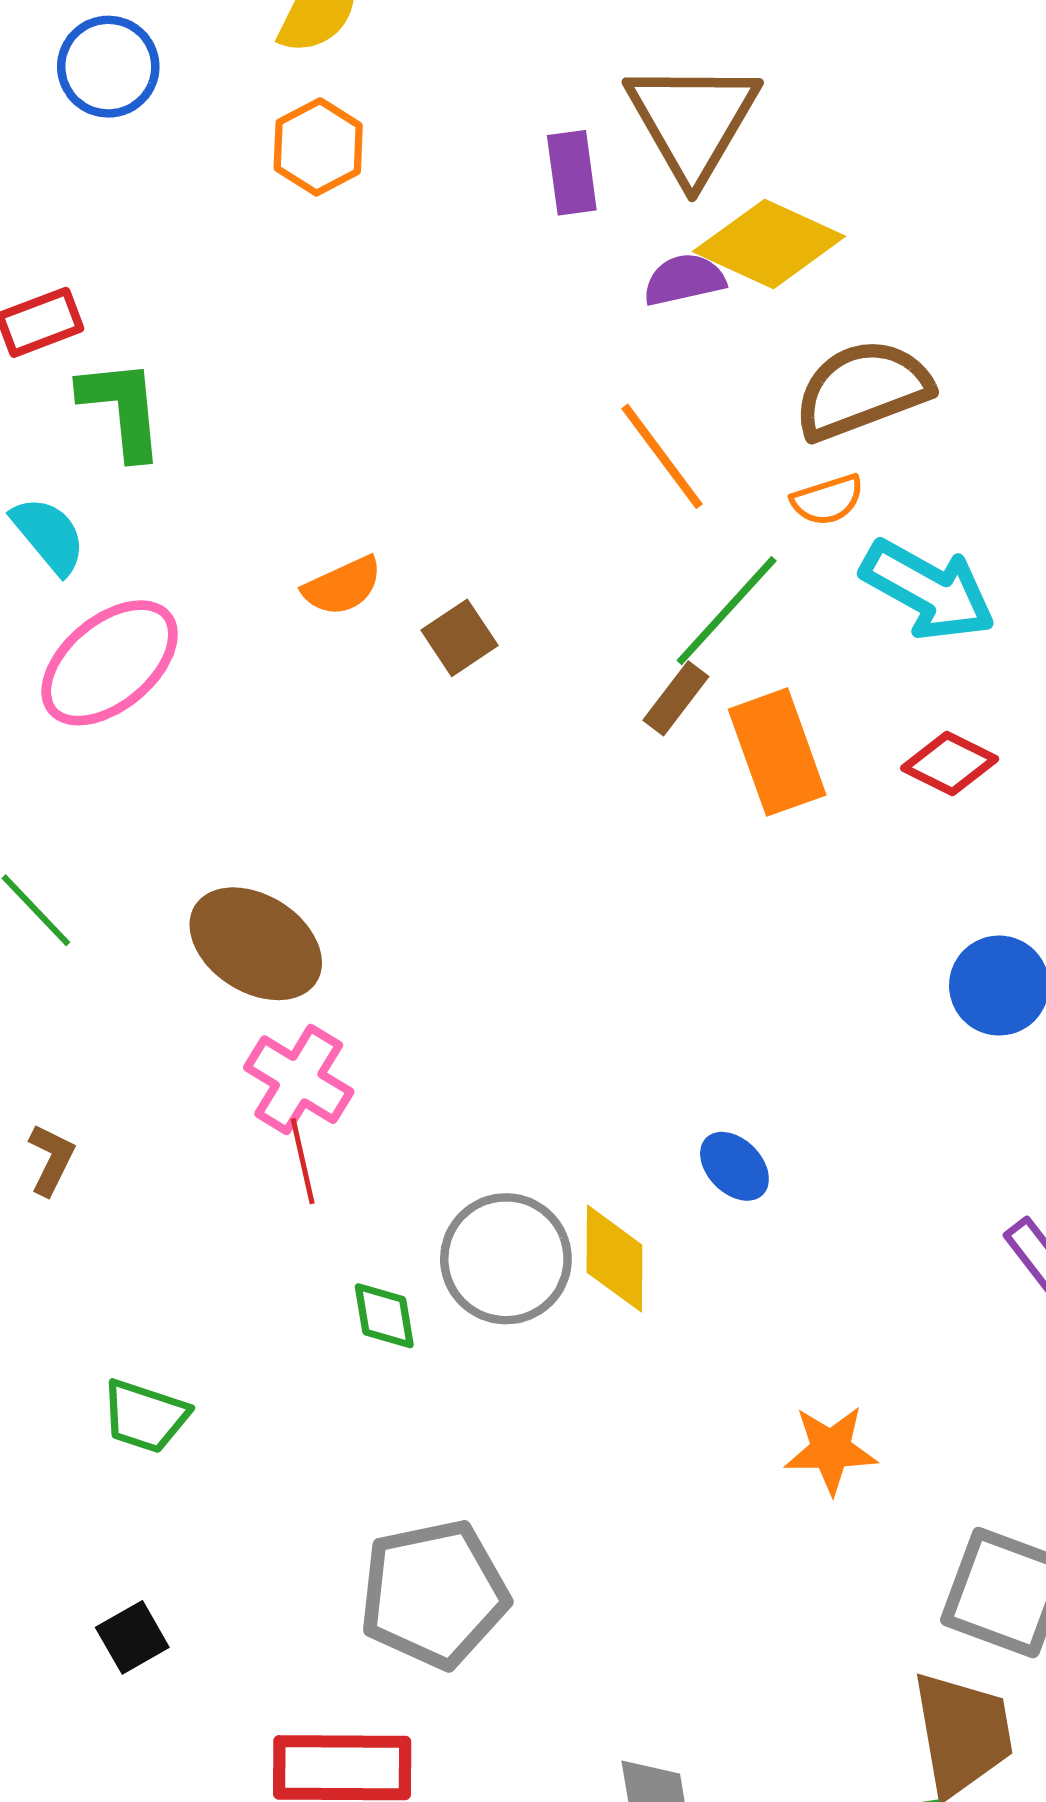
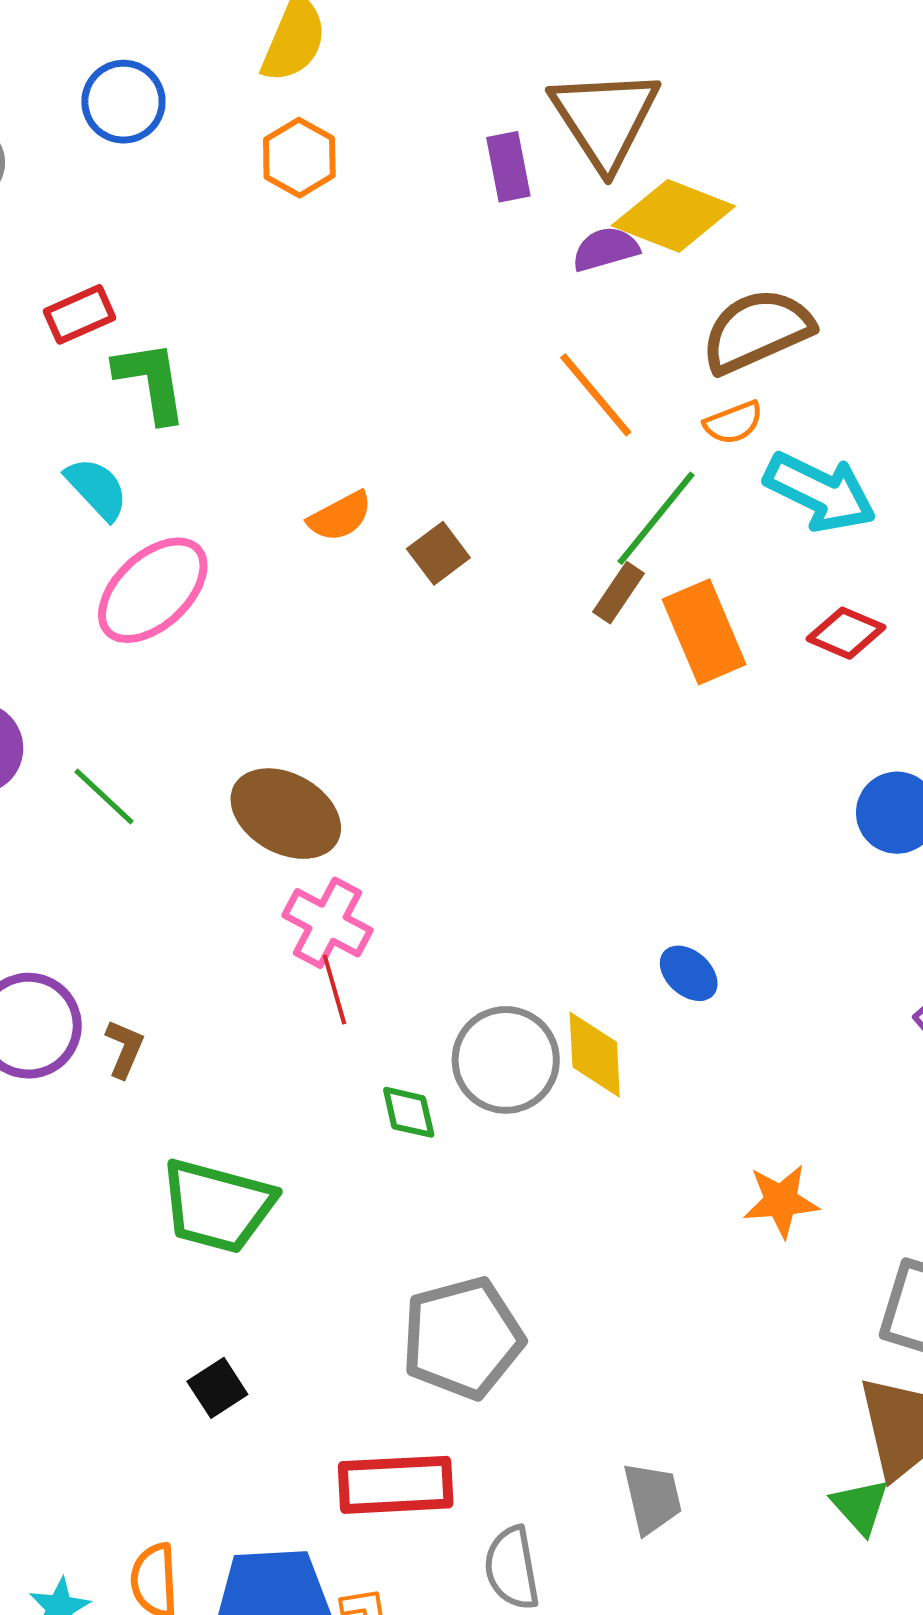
brown L-shape: (51, 1160) -> (124, 1049), moved
green trapezoid: (145, 1416) -> (217, 1206), size x1.6

